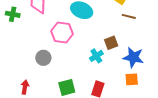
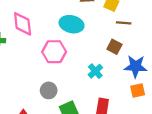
brown square: (111, 43) -> (114, 47), moved, turned -32
gray circle: (43, 58) -> (49, 90), moved

